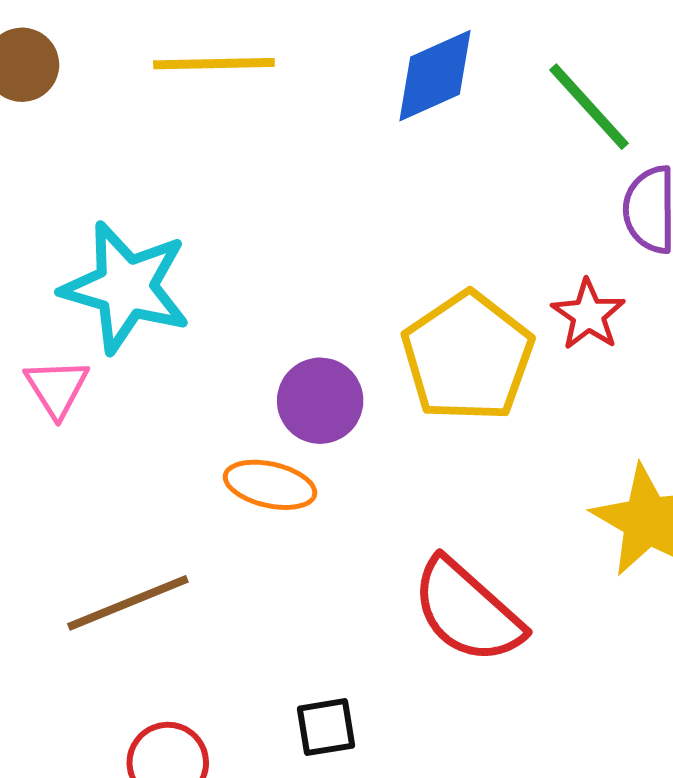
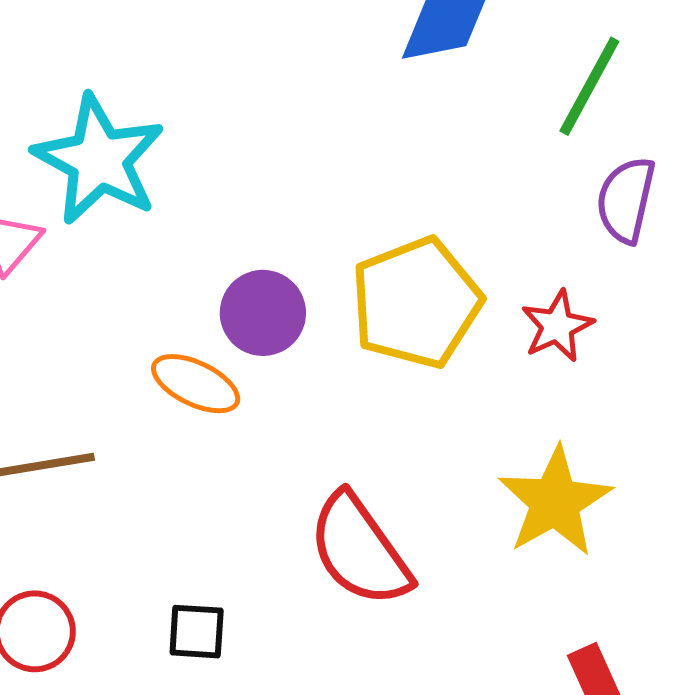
green line: (589, 107) -> (589, 86), turned 58
red star: (588, 315) -> (557, 326), moved

